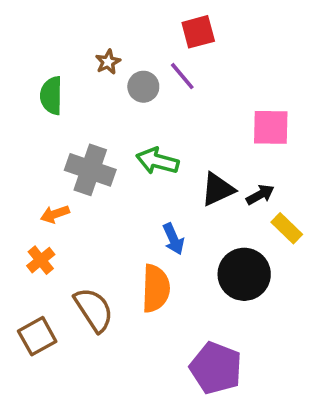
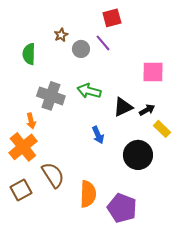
orange arrow: (55, 214) -> (31, 121), turned -84
orange cross: (41, 260) -> (23, 147), size x1.8
orange semicircle: (156, 288) -> (88, 194), moved

